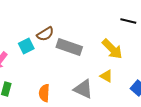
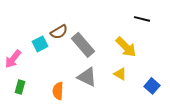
gray rectangle: (69, 47) -> (83, 45), turned 30
gray triangle: (83, 89) -> (87, 77), moved

